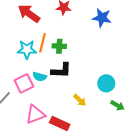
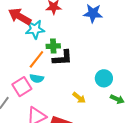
orange line: (43, 43) -> (36, 59), moved, turned 30
cyan star: (27, 49) -> (35, 29), moved
black L-shape: (61, 70) -> (62, 58), moved

